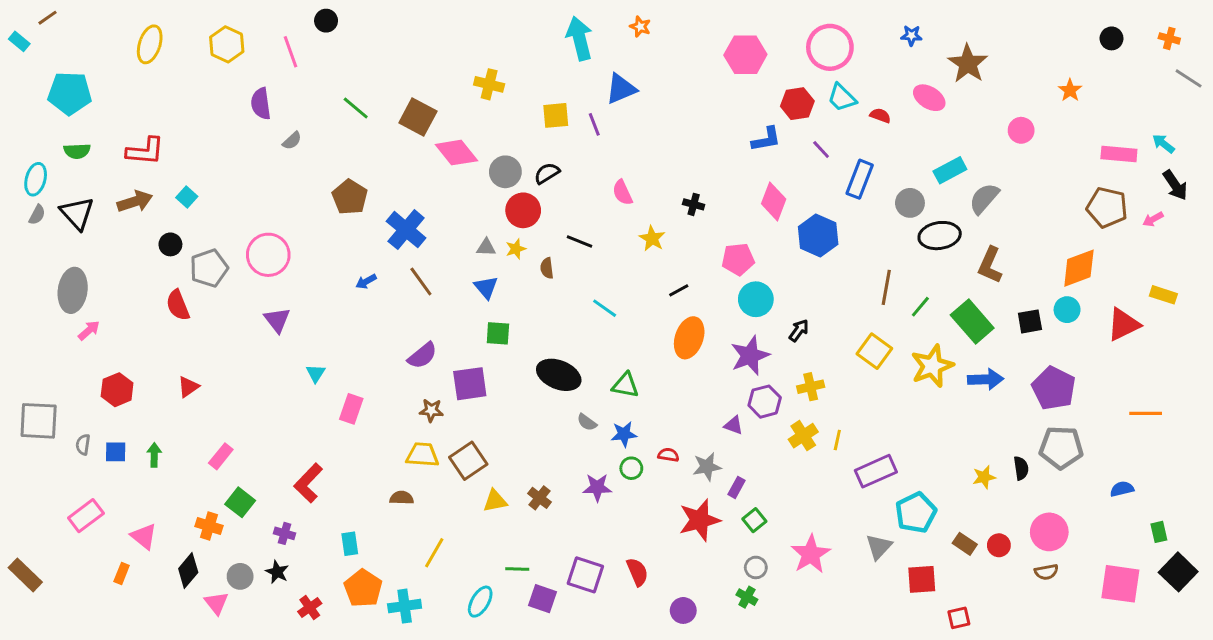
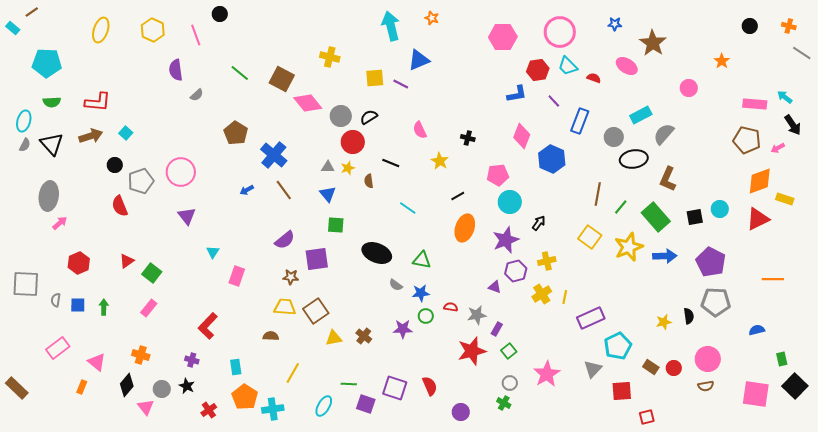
purple line: (594, 124) -> (401, 84), turned -42
orange diamond: (1079, 268) -> (760, 181), moved
green square: (240, 502) -> (152, 273), moved

